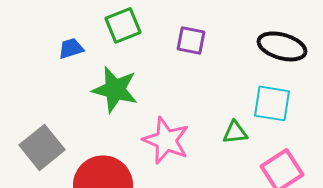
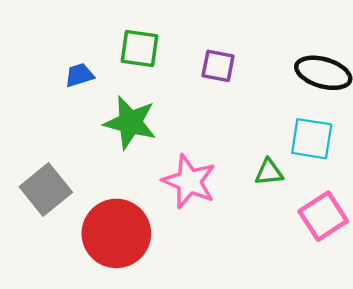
green square: (123, 25) -> (139, 49), turned 30

